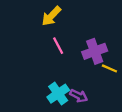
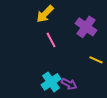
purple cross: (95, 51) -> (86, 27), moved, turned -35

